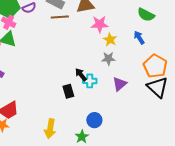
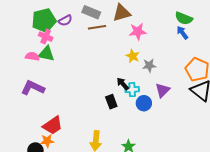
blue arrow: (139, 38) -> (182, 33), moved
yellow star: (110, 40) -> (133, 56), moved
blue circle: (94, 120) -> (144, 103), moved

